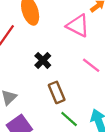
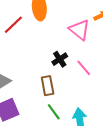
black cross: (43, 60) -> (60, 59), moved

